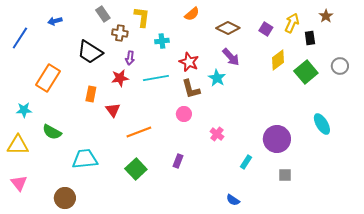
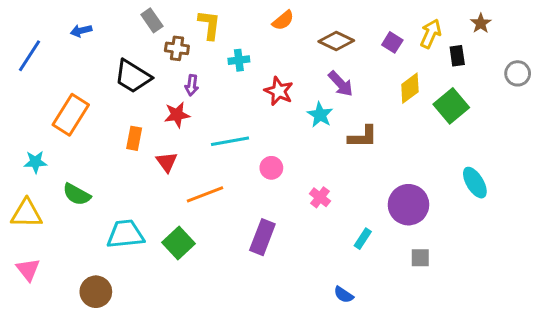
gray circle: (340, 66) -> (518, 73), moved
cyan line: (156, 78) -> (230, 141), moved
brown L-shape: (191, 89) -> (363, 137), moved, turned -75
purple rectangle: (178, 161) -> (262, 237), size x1.6
green square: (136, 169) -> (178, 243), moved

